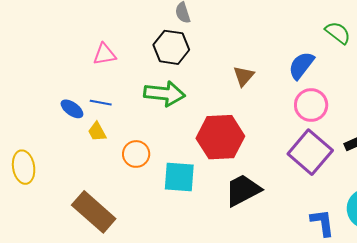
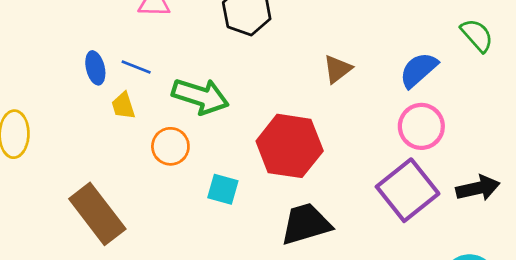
green arrow: (164, 94) -> (200, 96), moved
blue ellipse: (72, 109) -> (95, 68), turned 30
cyan square: (179, 177) -> (223, 189), size x0.7

